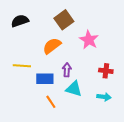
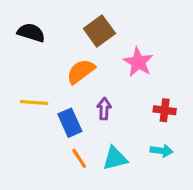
black semicircle: (20, 21) -> (31, 33), turned 36
blue rectangle: (45, 79) -> (70, 123), turned 66
cyan triangle: (74, 89) -> (115, 158), moved, turned -30

